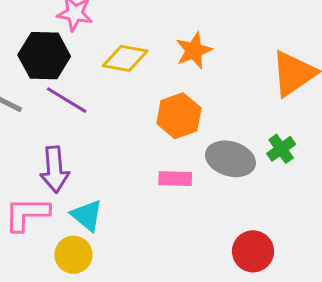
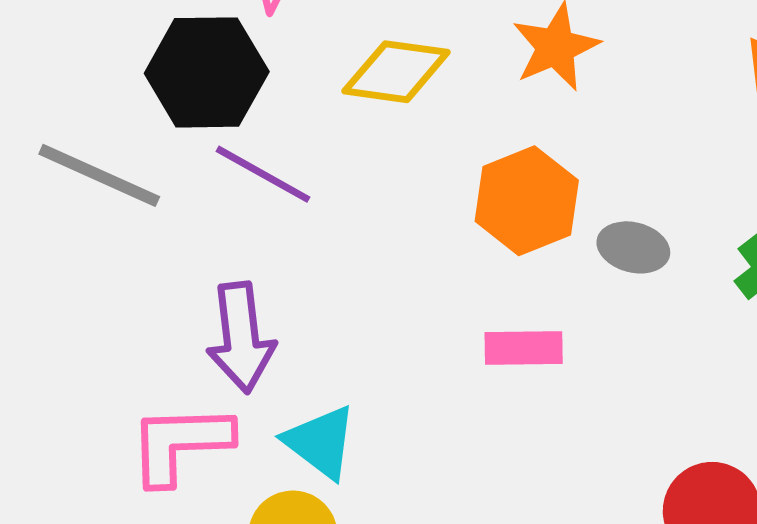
gray ellipse: (230, 159) -> (633, 247), moved, size x0.6

